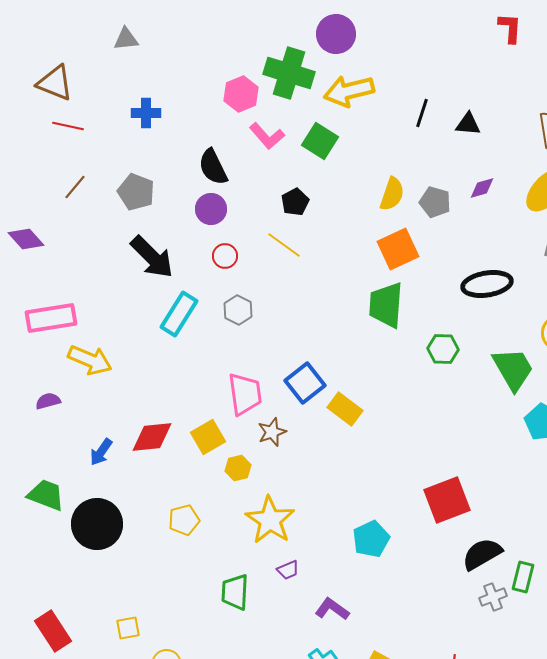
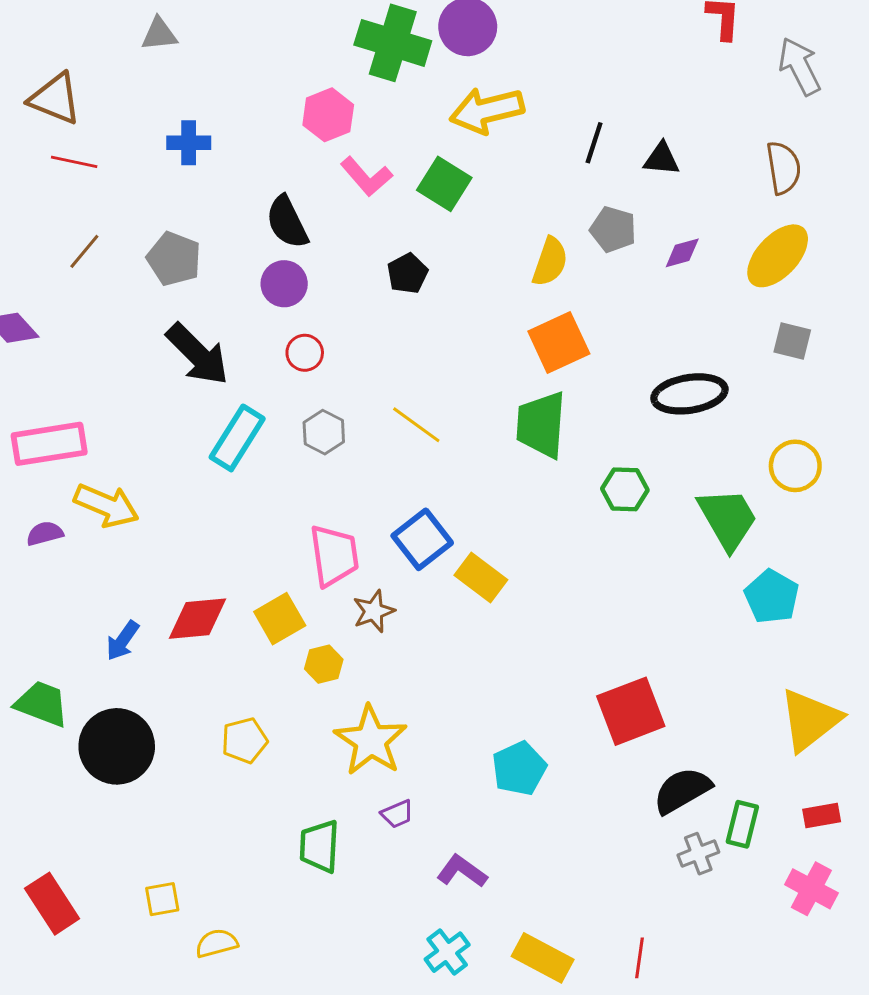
green cross: (289, 73) -> (393, 43), moved
gray pentagon: (435, 202) -> (613, 229), moved
yellow line: (284, 245) -> (416, 425), moved
purple semicircle: (48, 401) -> (45, 533), moved

